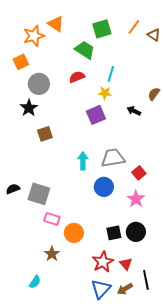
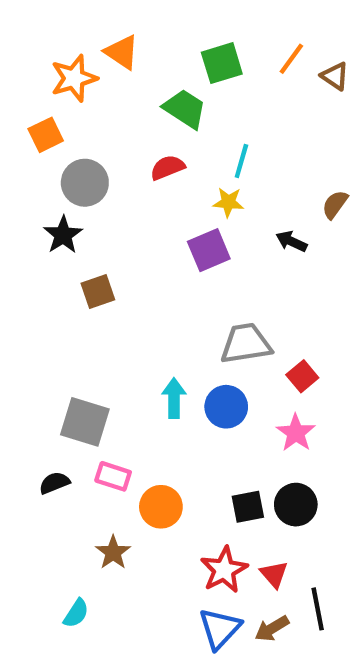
cyan arrow: (83, 161) -> (174, 398), moved
black semicircle: (13, 189) -> (54, 483), moved

